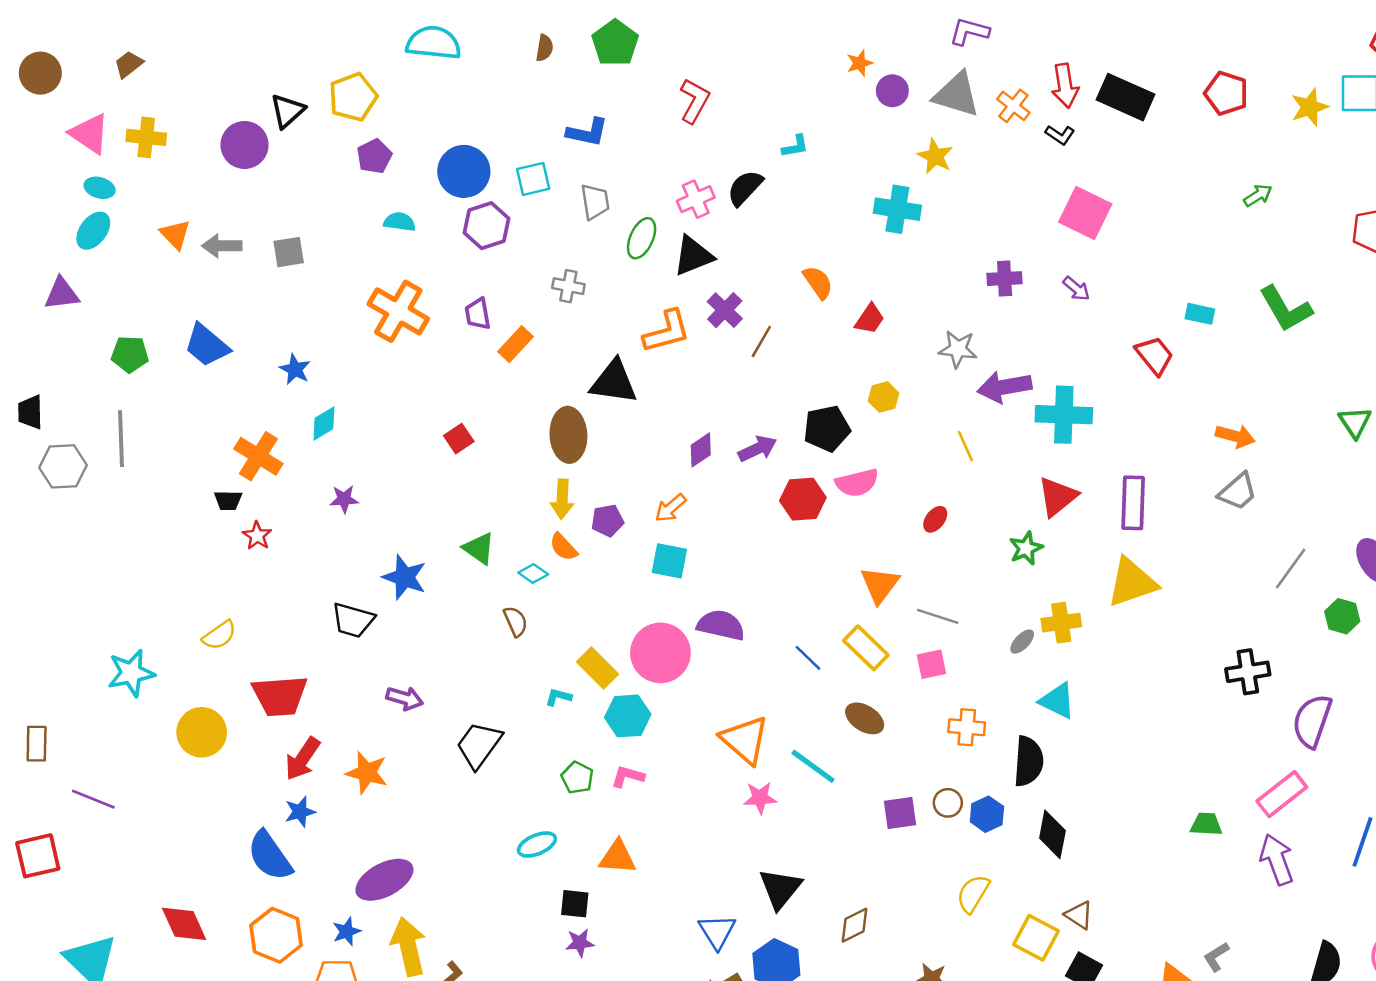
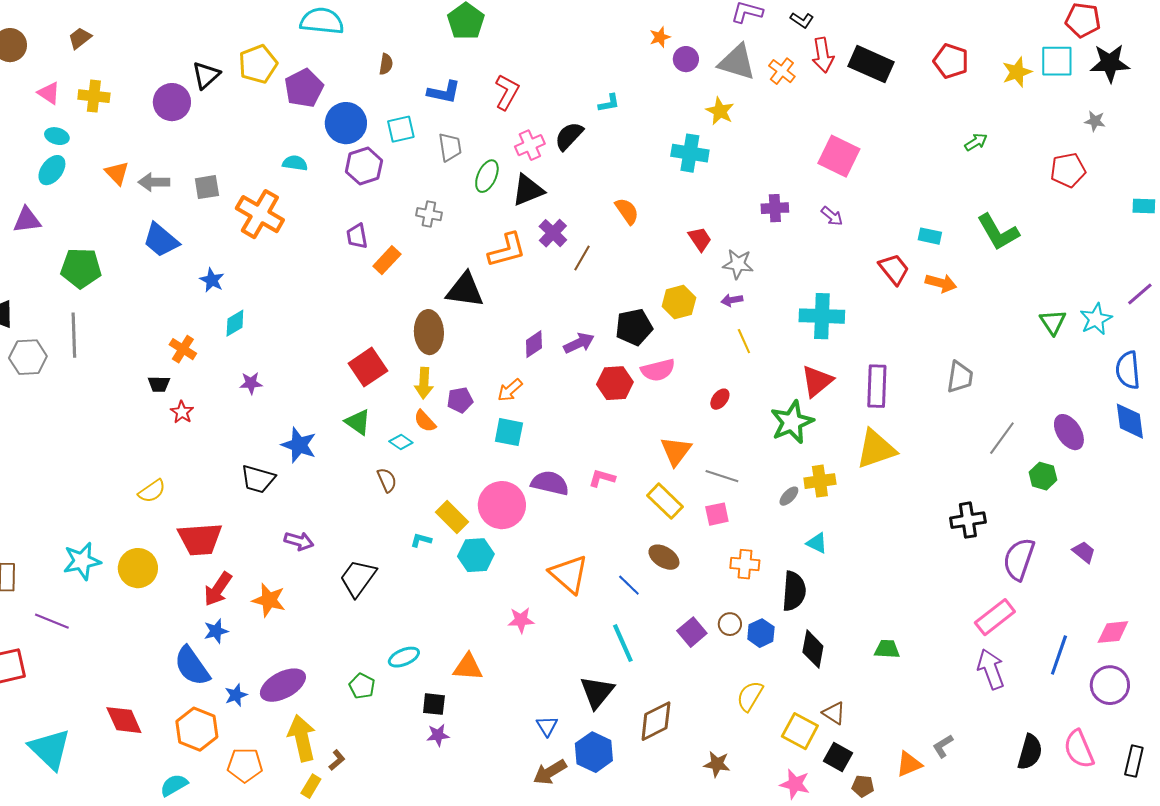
brown semicircle: (544, 48) -> (386, 64), moved
red L-shape: (694, 101) -> (507, 92), moved
pink triangle: (89, 134) -> (49, 93), size x0.7
black L-shape: (1060, 135) -> (802, 20), moved
purple pentagon: (374, 156) -> (304, 88), moved, size x1.4
orange cross: (398, 311) -> (260, 214), moved
red trapezoid: (870, 319) -> (700, 239), moved, turned -68
blue trapezoid: (207, 345) -> (161, 240), moved
green pentagon: (130, 354) -> (81, 268), size x1.4
purple arrow: (1005, 387) -> (732, 300), moved, size x0.5
yellow hexagon: (884, 397) -> (679, 302), size x1.4
orange arrow: (1235, 436) -> (941, 283), moved
red square: (459, 439) -> (368, 367), moved, size x1.6
orange cross: (258, 456) -> (183, 349), size x0.7
gray trapezoid: (1238, 492) -> (960, 377), turned -40
green star: (1026, 548) -> (792, 422), size x1.6
blue line: (808, 658) -> (629, 585), moved
cyan star: (131, 673) -> (82, 561), moved
cyan triangle: (1057, 701) -> (817, 543), size x0.7
cyan line: (813, 766) -> (623, 643), moved, turned 30
pink L-shape: (628, 776) -> (602, 478), moved
green pentagon: (577, 778) -> (362, 686), moved
pink star: (760, 798) -> (521, 620), moved
purple square: (900, 813) -> (692, 632), turned -32
green trapezoid: (1206, 824) -> (887, 649), moved
brown diamond: (855, 925) -> (656, 721), size x1.4
blue star: (347, 931) -> (236, 695), moved
blue triangle: (717, 931) -> (547, 726), size x0.7

